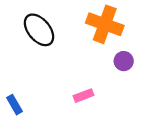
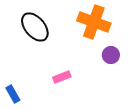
pink rectangle: (84, 96) -> (62, 77), moved

